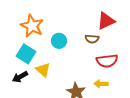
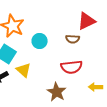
red semicircle: (107, 61) -> (72, 67), moved
yellow arrow: (101, 84) -> (96, 87), moved

